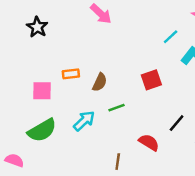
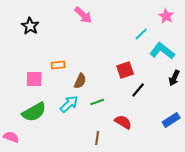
brown semicircle: (100, 82) -> (80, 81), moved
green line: (116, 108) -> (97, 102), moved
black line: (177, 123) -> (138, 90), moved

